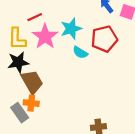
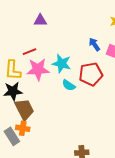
cyan star: (71, 29) -> (62, 64), turned 30
pink star: (45, 37) -> (38, 69), turned 30

